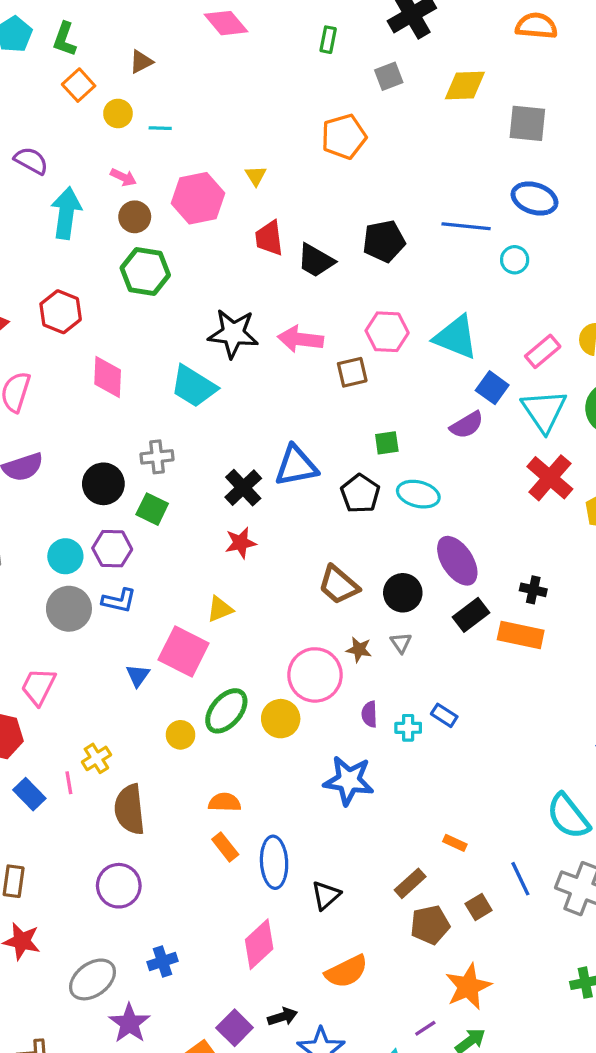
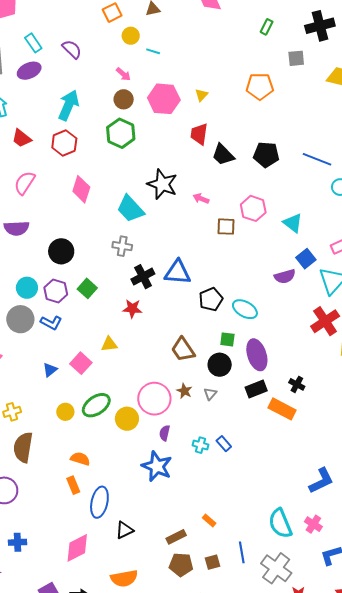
cyan arrow: (66, 213) -> (69, 105), moved
cyan triangle: (456, 337) -> (293, 223), size x0.7
pink arrow: (300, 339) -> (201, 199), size x0.6
green square: (387, 443) -> (227, 339), moved
gray cross: (157, 457) -> (122, 246), moved
green square: (152, 509) -> (87, 288), moved
pink square: (184, 651) -> (81, 363), size x0.7
purple semicircle: (369, 714) -> (165, 433), moved

